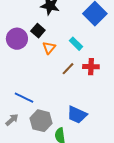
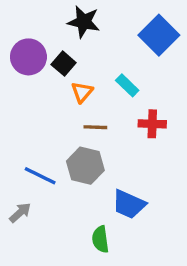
purple circle: (17, 39) -> (28, 57), moved
brown line: (68, 69) -> (95, 127), moved, turned 48
gray hexagon: (41, 121) -> (85, 166), moved

